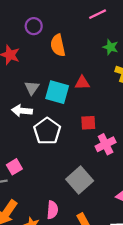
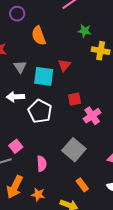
purple circle: (34, 26) -> (17, 14), moved
red triangle: (82, 83) -> (64, 65), turned -40
gray triangle: (32, 88) -> (20, 67), moved
pink semicircle: (52, 210) -> (42, 164), moved

